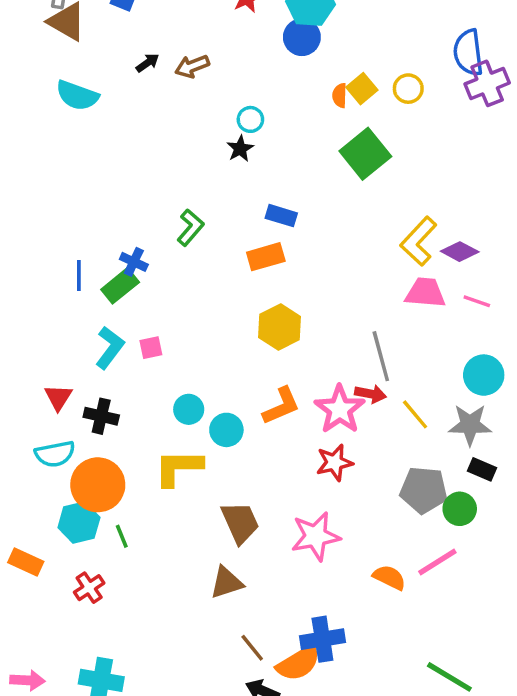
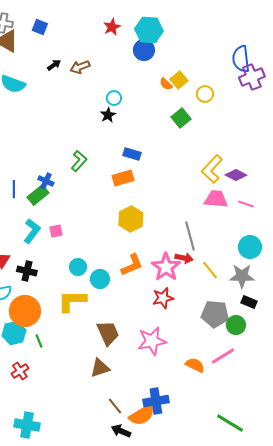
yellow circle: (408, 89) -> (205, 94), moved
orange semicircle: (340, 95) -> (166, 84), turned -48
green square: (365, 154) -> (181, 118), size x0.7

